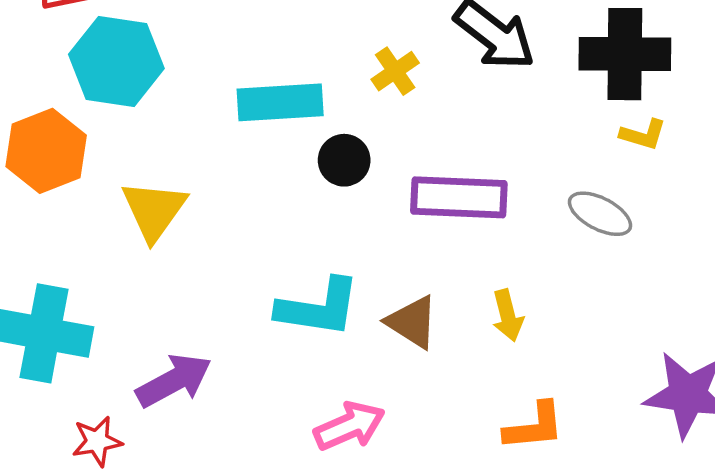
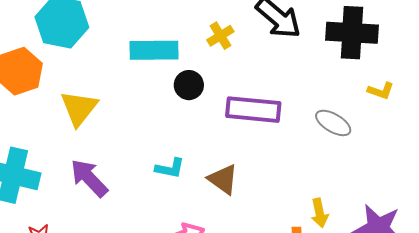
yellow L-shape: (643, 135) -> (381, 91), moved
cyan L-shape: (318, 308) -> (170, 168), size x0.6
yellow arrow: (508, 315) -> (319, 213), moved
purple arrow: (174, 381) -> (89, 178), moved, turned -108

